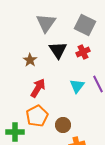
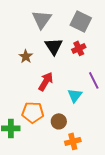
cyan triangle: (77, 86) -> (75, 95), moved
red arrow: (38, 88) -> (46, 81), moved
orange pentagon: (37, 116) -> (33, 112), turned 30

